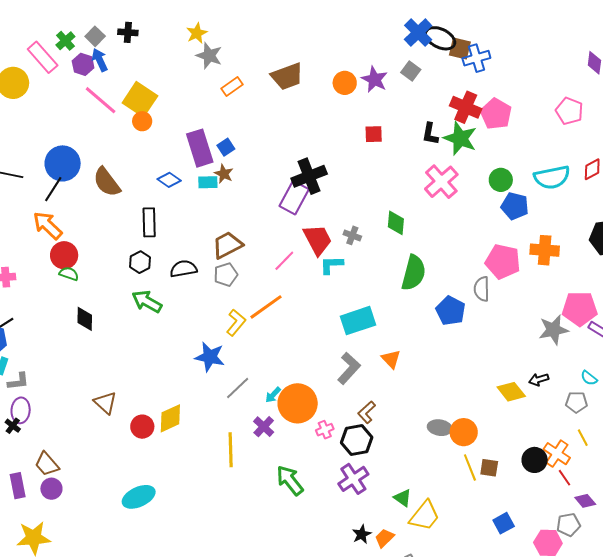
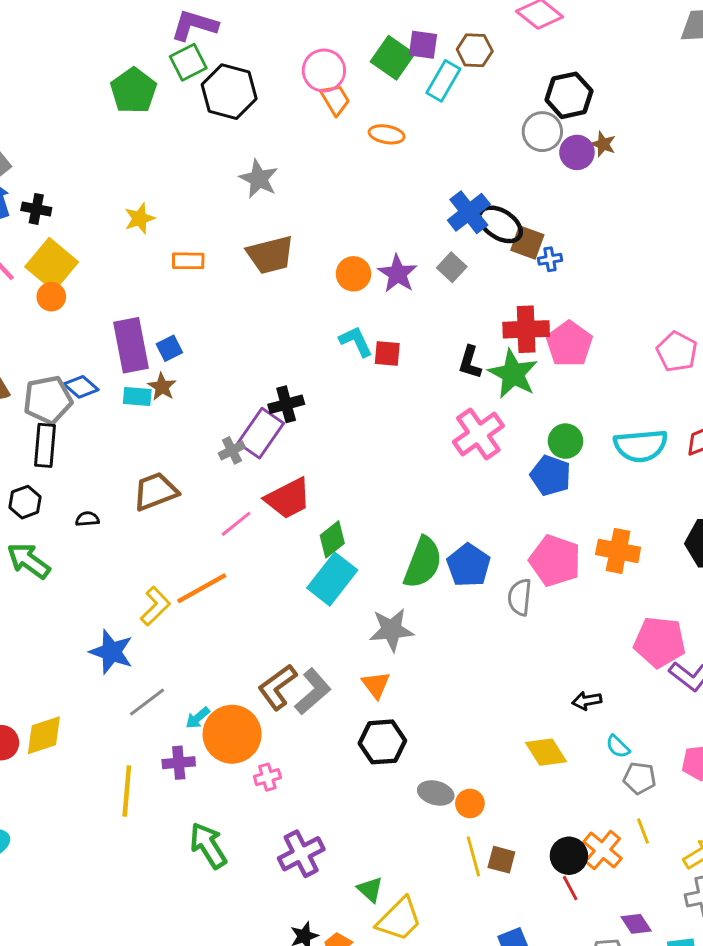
black cross: (128, 32) -> (36, 209), moved
yellow star: (197, 33) -> (140, 218), moved
gray star: (209, 56) -> (259, 179), moved
blue cross: (476, 58) -> (550, 259), size x0.6
orange rectangle: (232, 87) -> (188, 261), turned 30
red cross: (466, 107) -> (526, 329), turned -32
black cross: (309, 176) -> (286, 404), size x0.7
blue pentagon: (515, 206) -> (551, 475), moved
green diamond: (396, 223) -> (332, 539), moved, turned 40
gray cross: (352, 235) -> (232, 450), moved, turned 36
red trapezoid: (318, 240) -> (288, 498), turned 84
cyan L-shape: (331, 265) -> (356, 341), moved, turned 60
black semicircle: (183, 269) -> (87, 519), size x0.6
gray pentagon: (226, 275) -> (48, 400), moved, size x1.4
blue pentagon: (451, 311) -> (469, 565), moved
cyan rectangle: (358, 321) -> (332, 579), moved, turned -40
gray star: (553, 330) -> (391, 630), moved
cyan semicircle: (589, 378) -> (618, 747), moved
black arrow: (539, 379) -> (587, 701), moved
brown L-shape: (367, 412) -> (277, 687), moved, size x1.4
purple cross: (264, 427) -> (179, 763), turned 35
orange circle: (464, 432) -> (470, 803), size x0.7
black hexagon: (357, 440) -> (382, 742), moved
red line: (564, 478) -> (570, 888), moved

